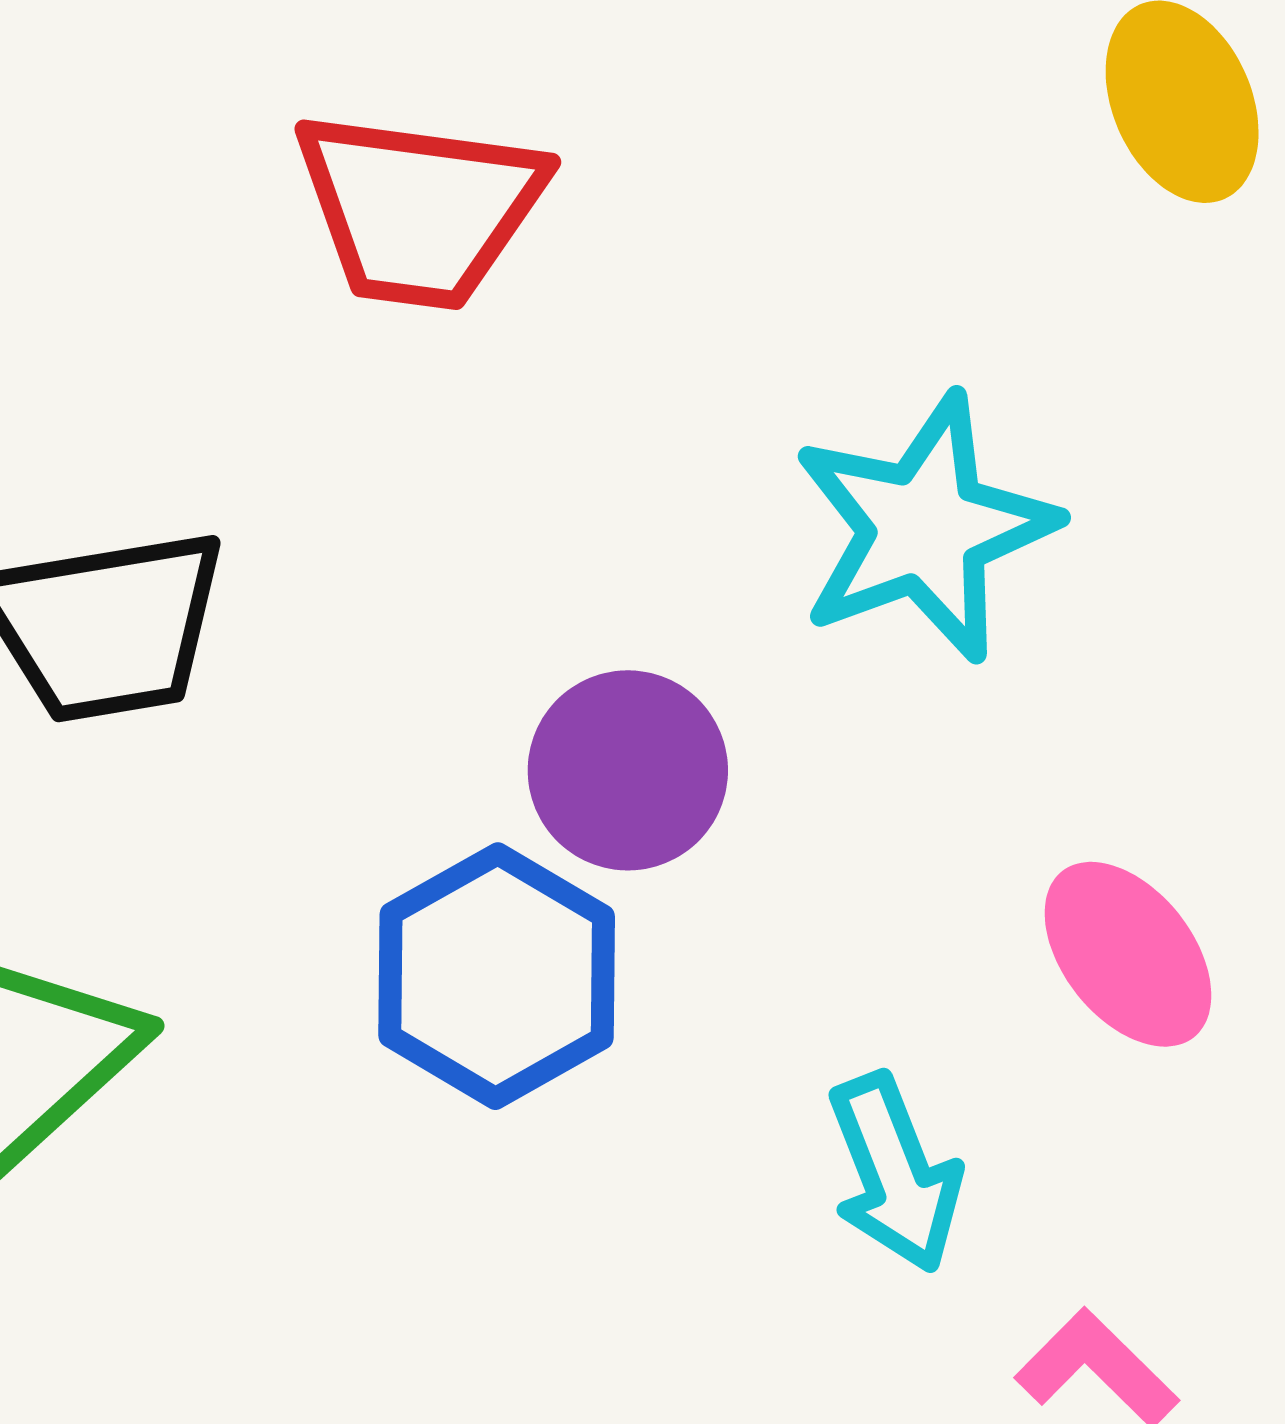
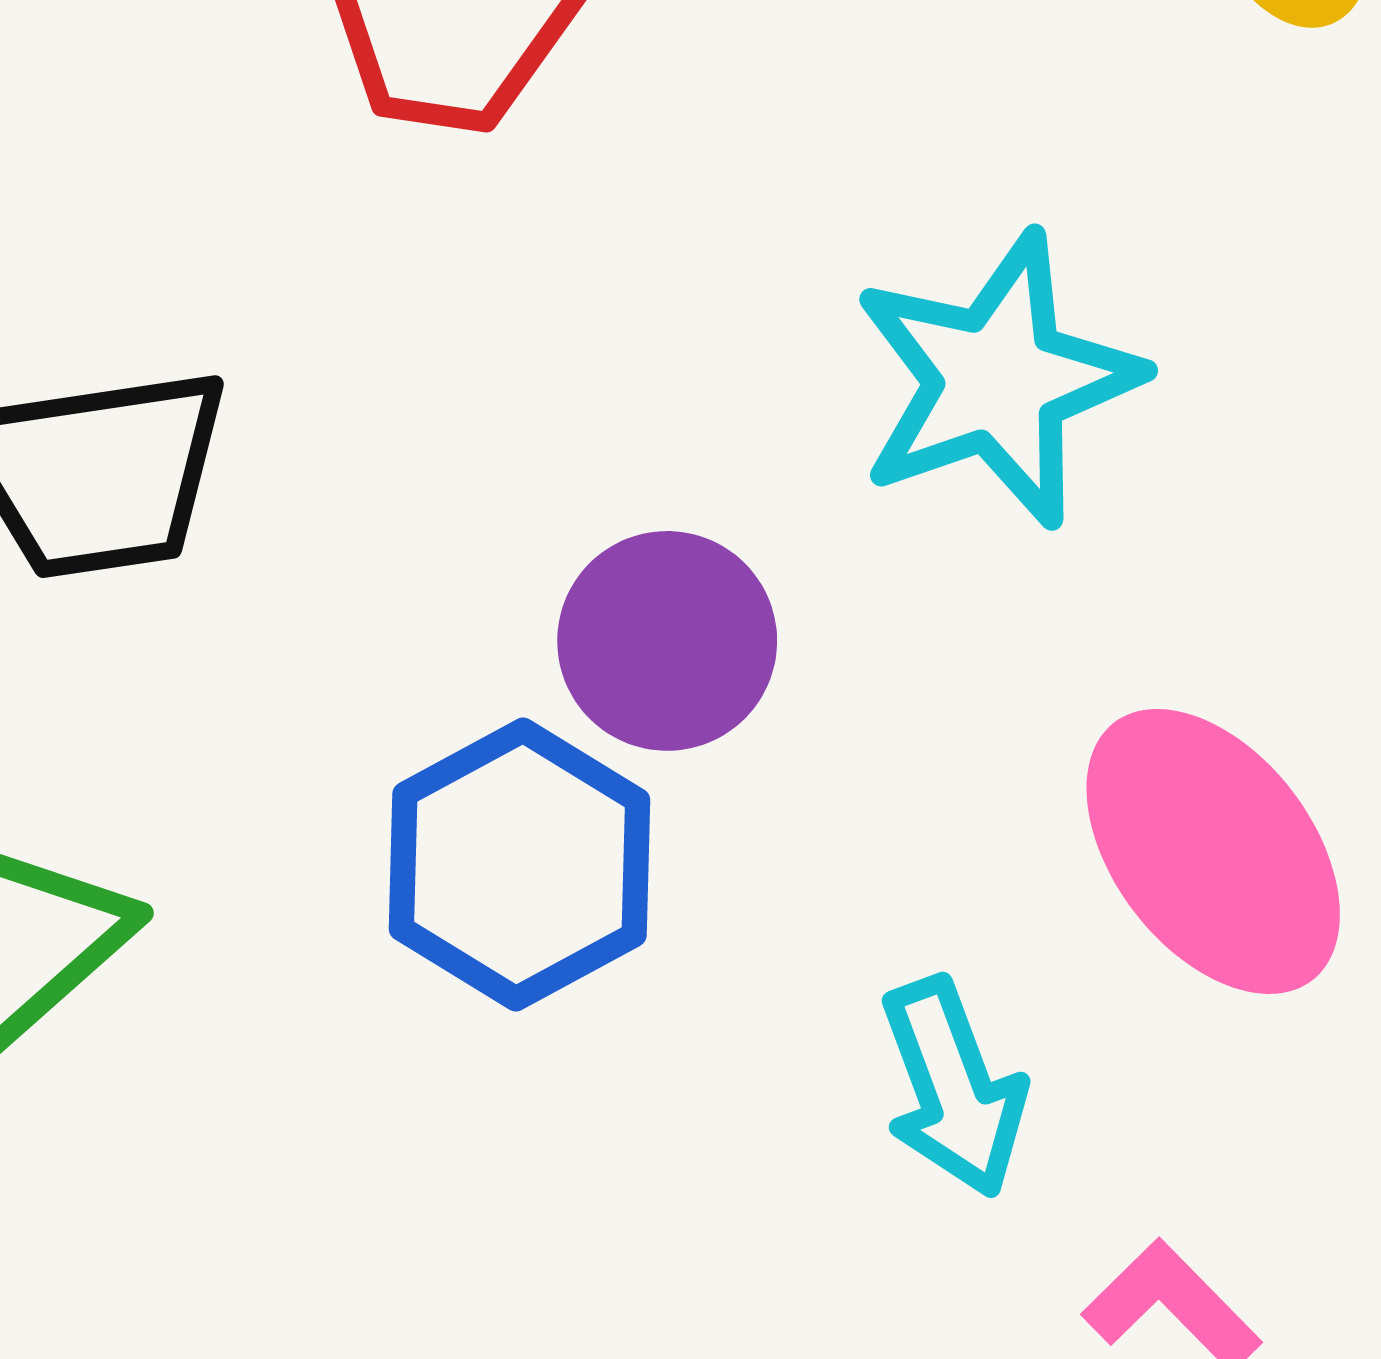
pink ellipse: (1128, 954) -> (1213, 851), size x1.4

